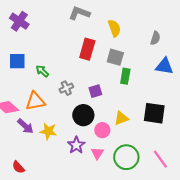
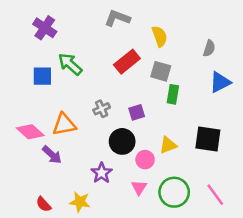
red rectangle: (87, 49) -> (127, 62), turned 35
blue triangle: (164, 66) -> (220, 82), turned -36
green arrow: (42, 71) -> (70, 64), moved, size x1.5
yellow star: (48, 131) -> (80, 202), moved
purple star: (76, 145) -> (102, 173), moved

